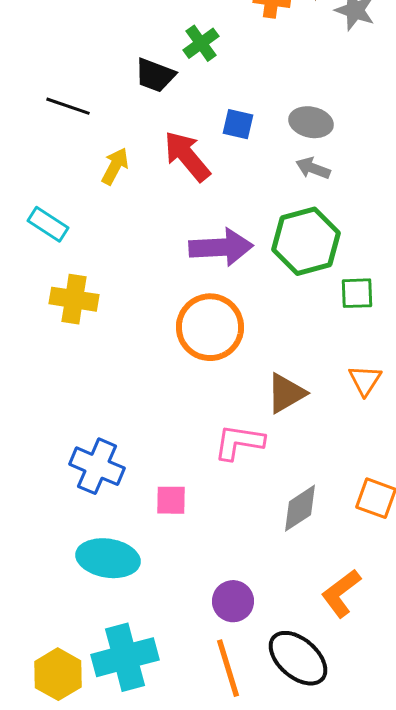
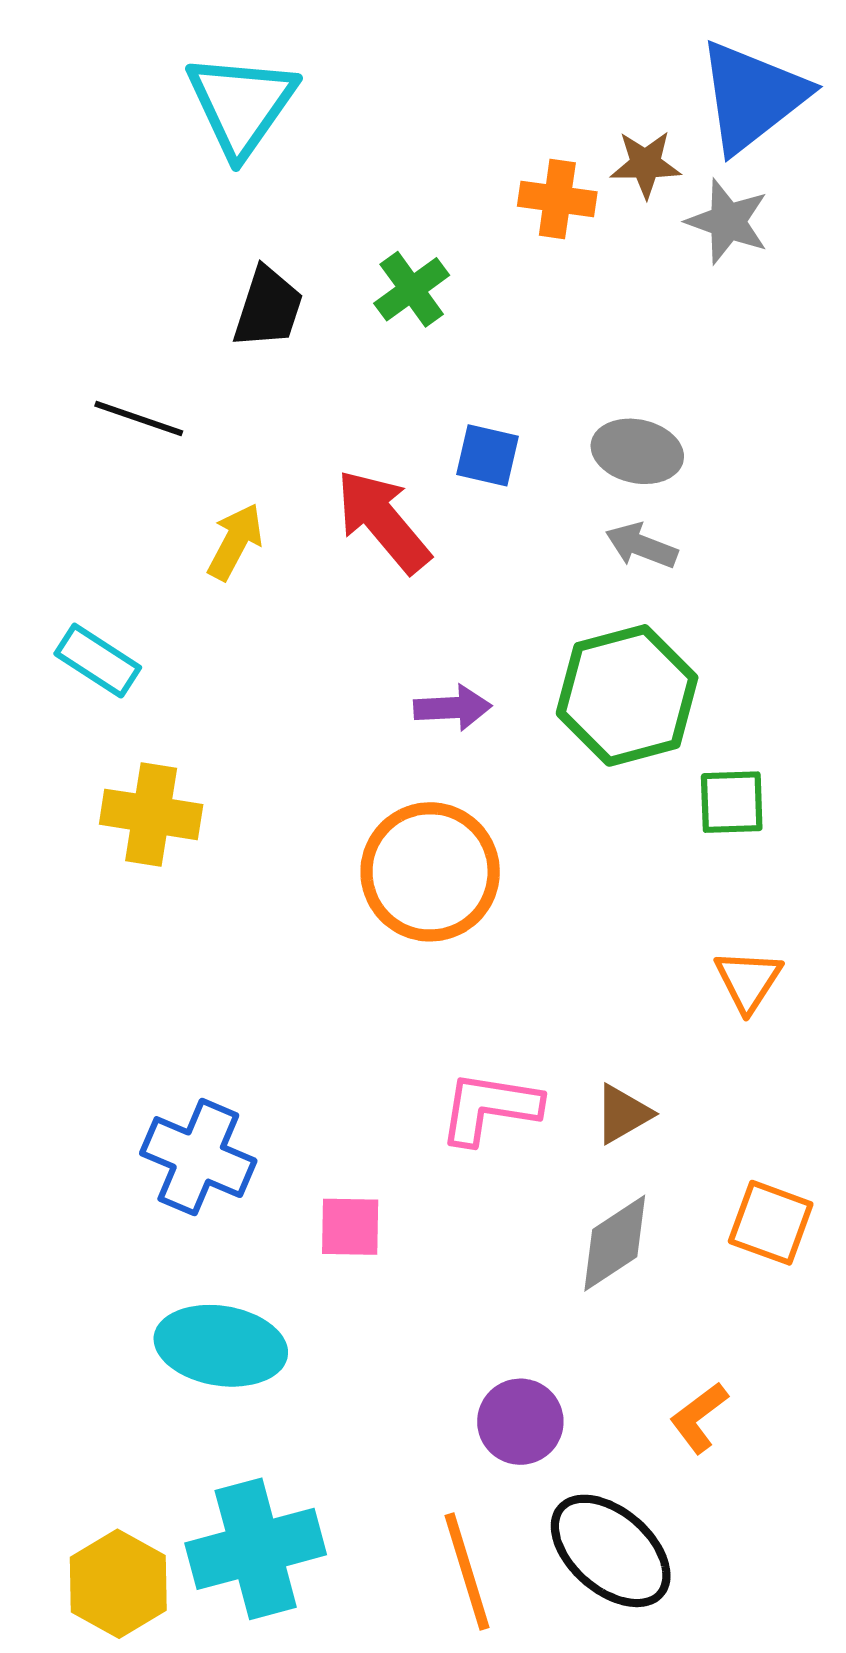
black trapezoid: (155, 75) -> (268, 308), moved, turned -93
purple arrow: (221, 247) -> (453, 708), size x0.6
brown triangle: (286, 393) -> (623, 1114), moved, size x0.7
orange L-shape: (341, 593) -> (699, 1418), size x0.7
purple circle: (233, 601) -> (520, 1422), moved

